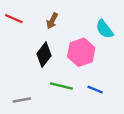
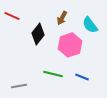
brown arrow: (52, 21) -> (62, 18), moved
black diamond: (44, 55) -> (38, 34), moved

